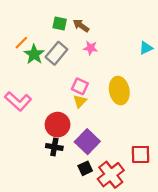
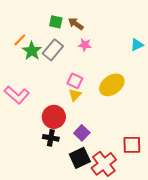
yellow ellipse: (119, 91) -> (112, 85), turned 65
purple square: (87, 142) -> (82, 133), size x0.7
black square: (85, 168) -> (80, 158), size x1.5

